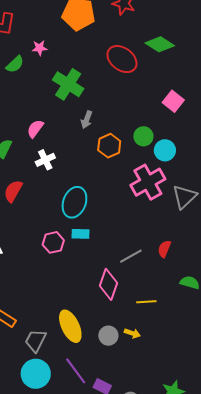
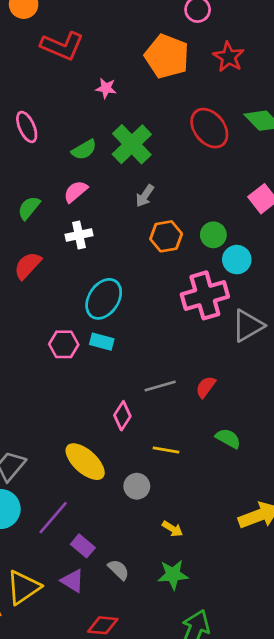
green semicircle: (15, 64) -> (84, 150), moved
pink diamond: (109, 284) -> (122, 416), size x0.7
yellow ellipse: (70, 326) -> (85, 462), moved, turned -36
yellow arrow: (132, 333) -> (173, 529), moved
gray circle: (108, 336) -> (137, 486), moved
purple line: (76, 371) -> (53, 518), turned 64

